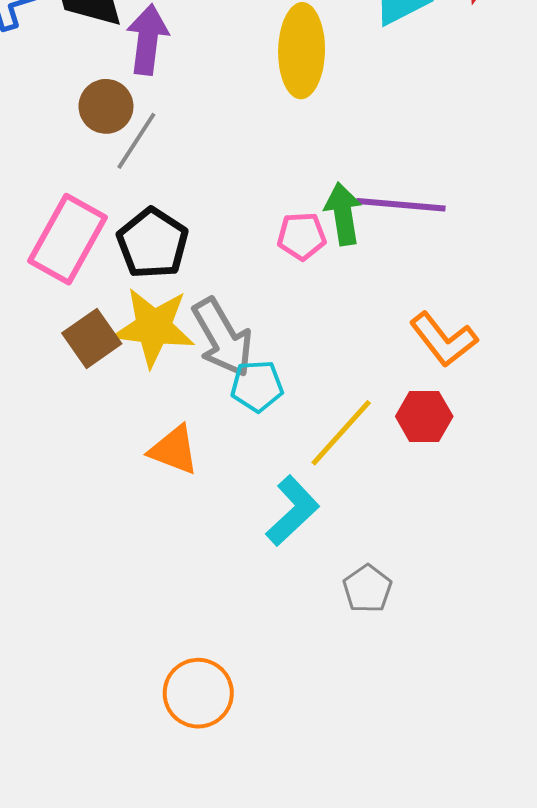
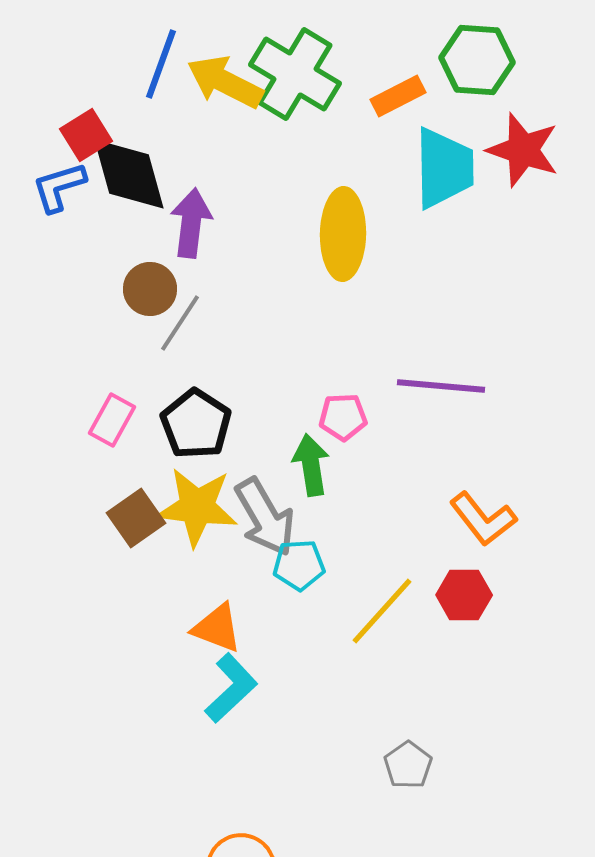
green arrow: (343, 214) -> (311, 465), moved
pink rectangle: (67, 239) -> (112, 420), size x0.6
cyan L-shape: (292, 511) -> (231, 688), moved

